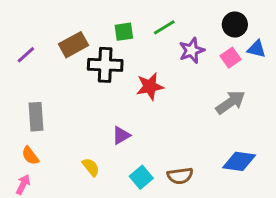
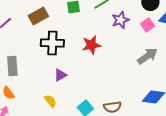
black cross: (105, 65) -> (52, 43), moved
purple triangle: (121, 135) -> (60, 75), moved

